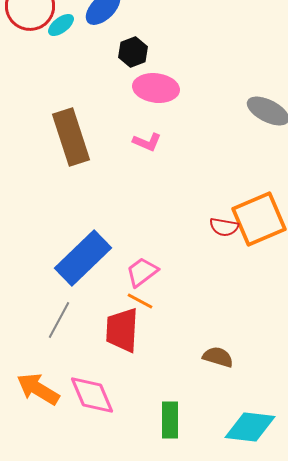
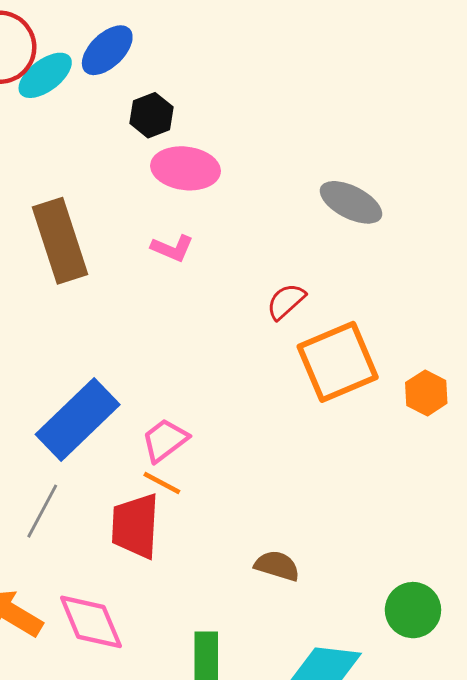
cyan ellipse: (61, 25) -> (45, 75), size x1.4
red semicircle: (224, 227) -> (286, 301), moved, turned 128

